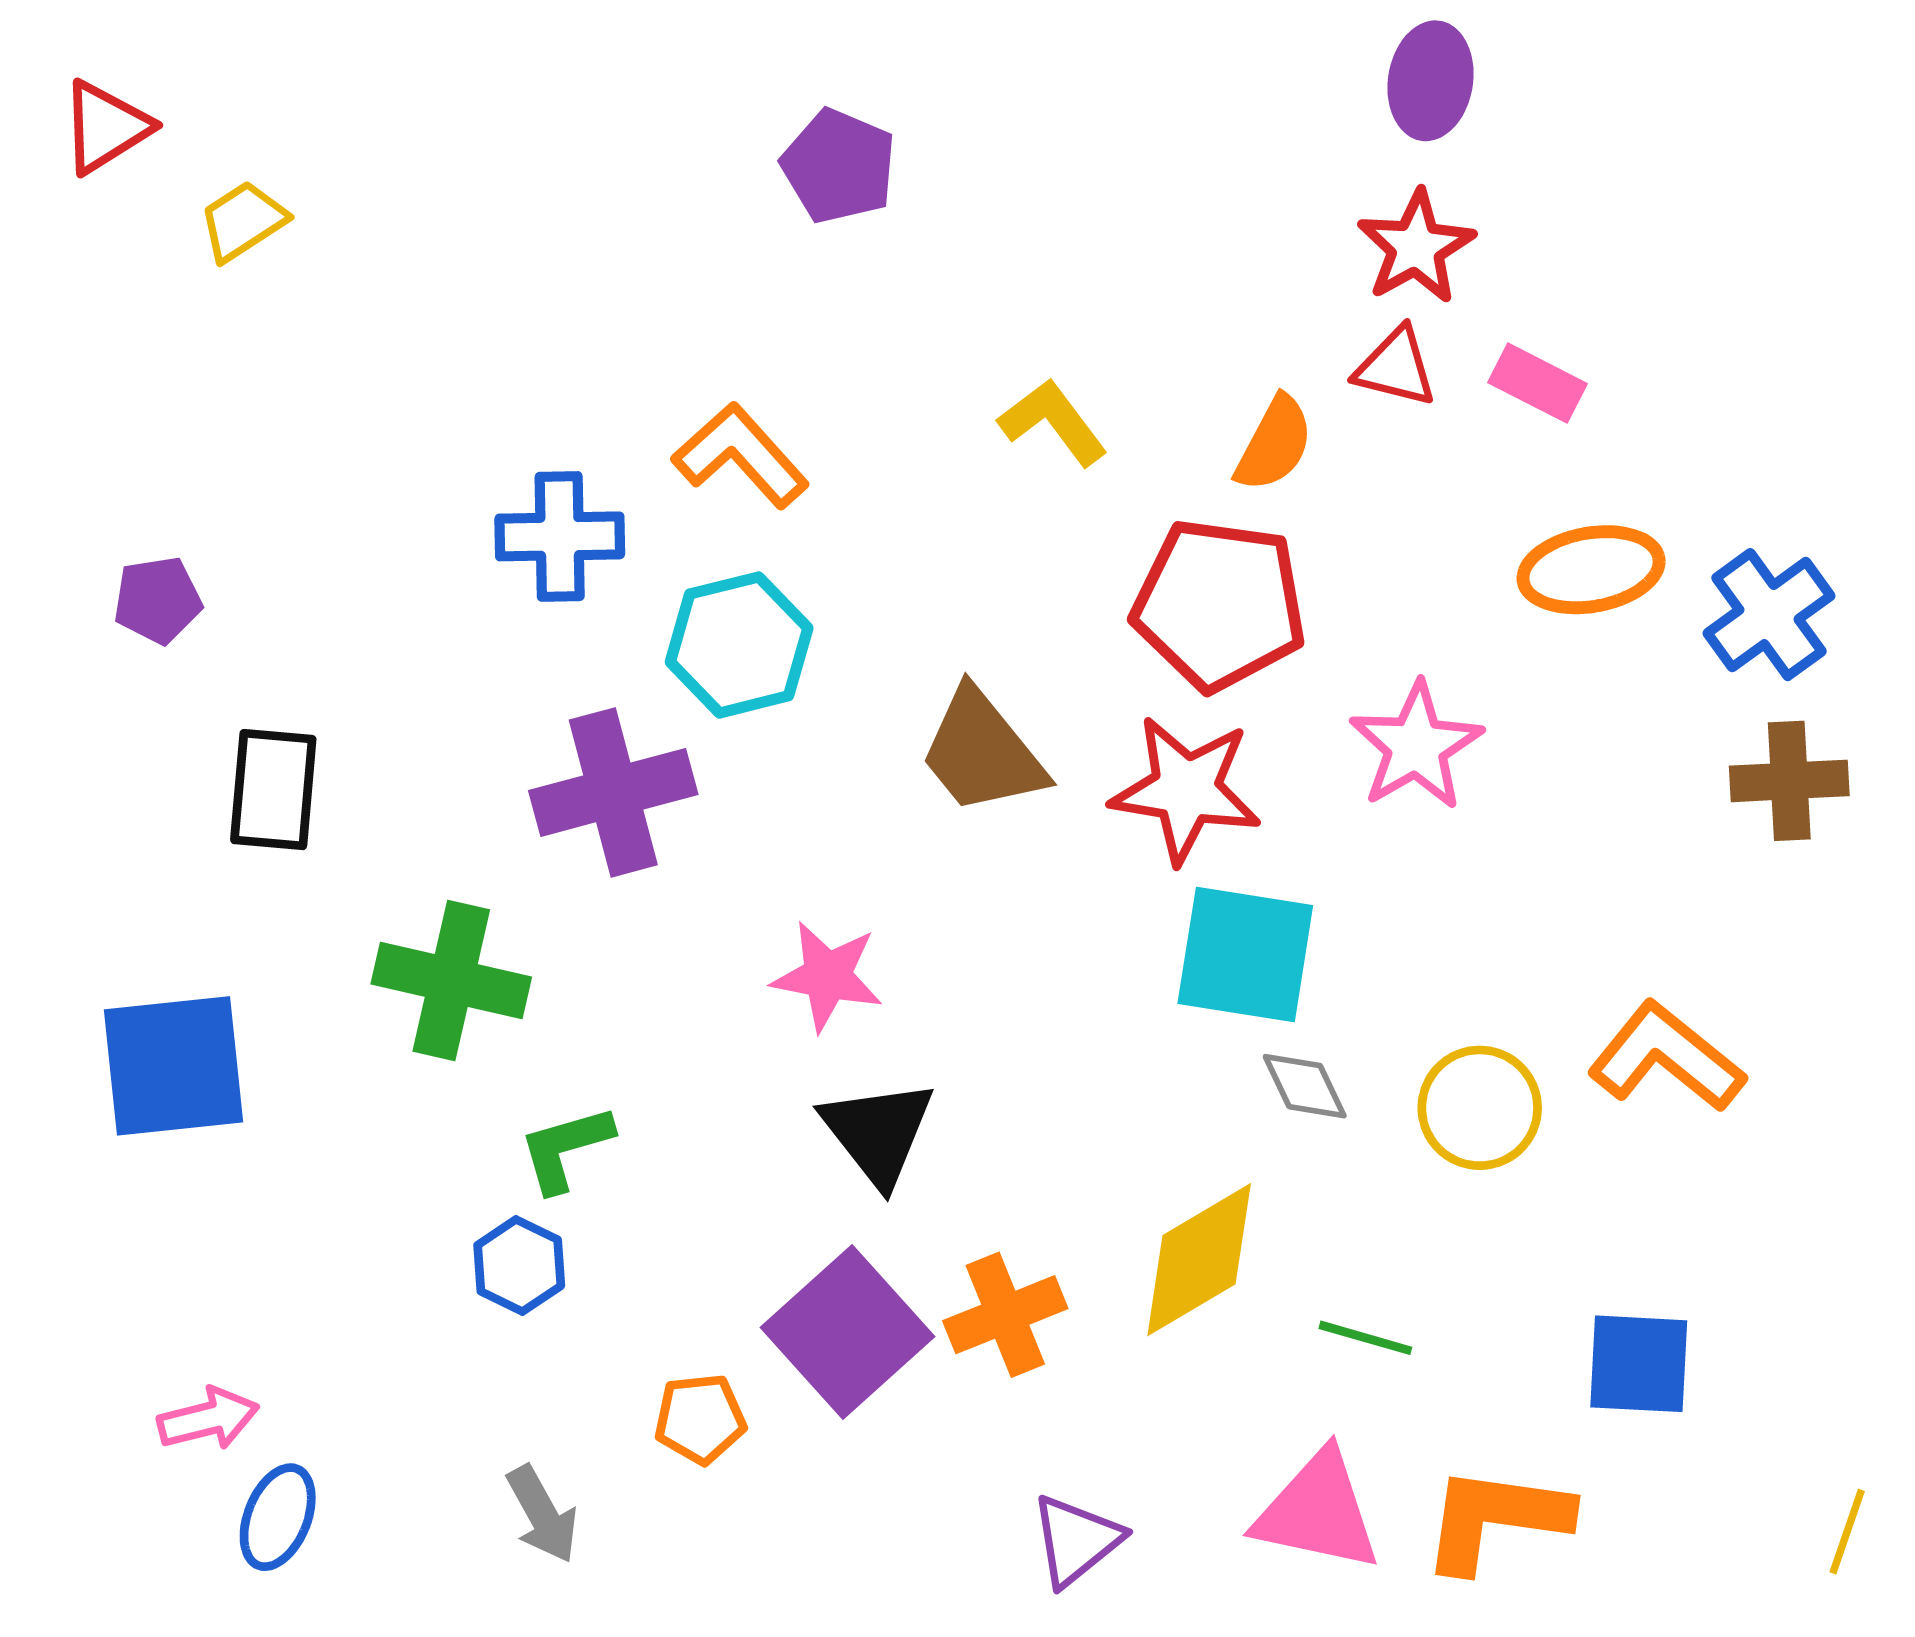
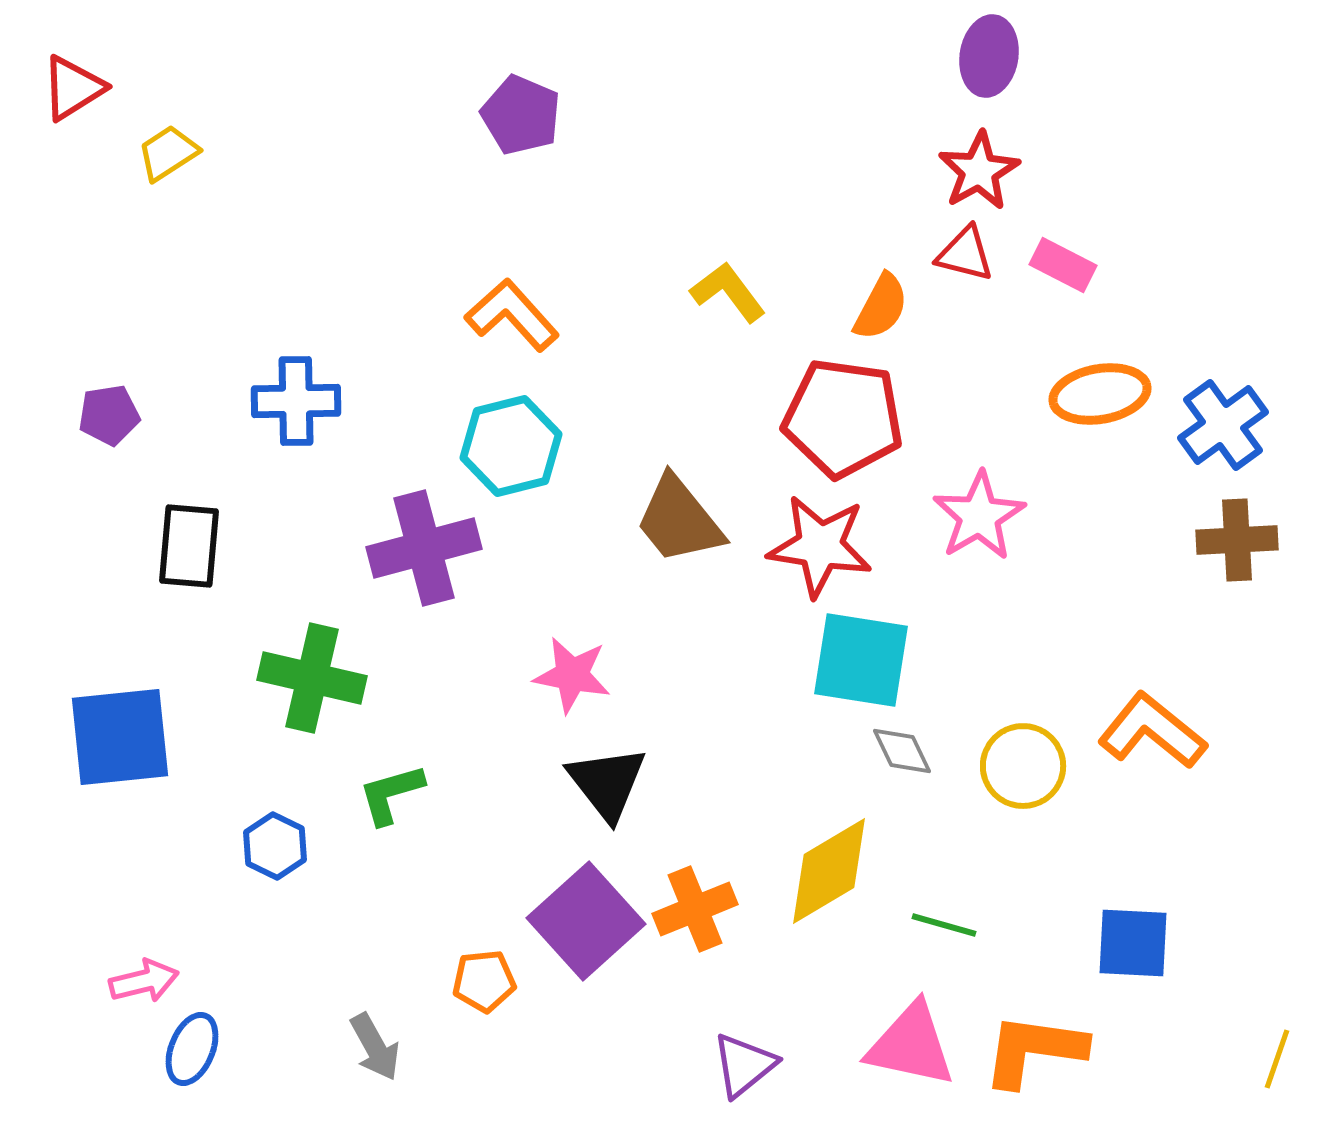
purple pentagon: (839, 166) -> (521, 115), moved
blue cross: (560, 536) -> (296, 401), moved
blue hexagon: (519, 1265) -> (275, 846), moved

